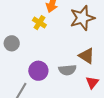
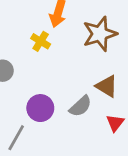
gray semicircle: (67, 70) -> (80, 106), turned -36

